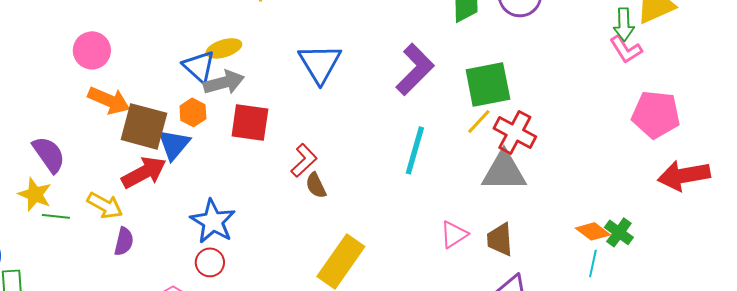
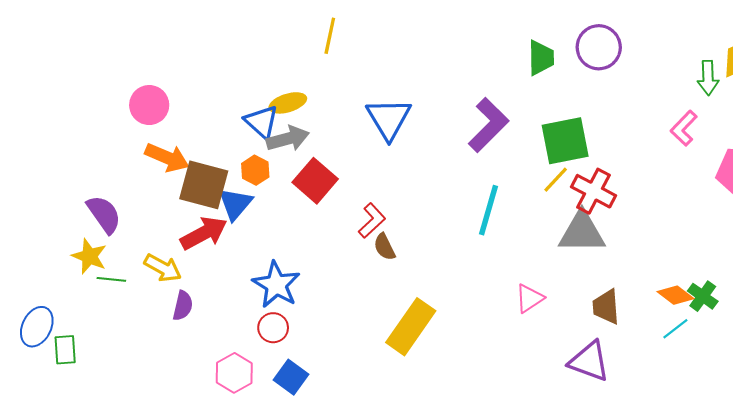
pink L-shape: (626, 49) -> (684, 128), moved, turned 76
red square: (250, 122) -> (315, 181), turned 33
brown trapezoid: (500, 239) -> (606, 307), moved
cyan line: (593, 263) -> (675, 329), turned 40

